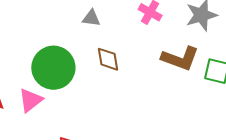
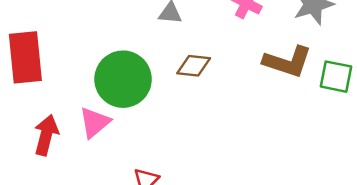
brown diamond: (108, 59) -> (194, 66), turned -72

